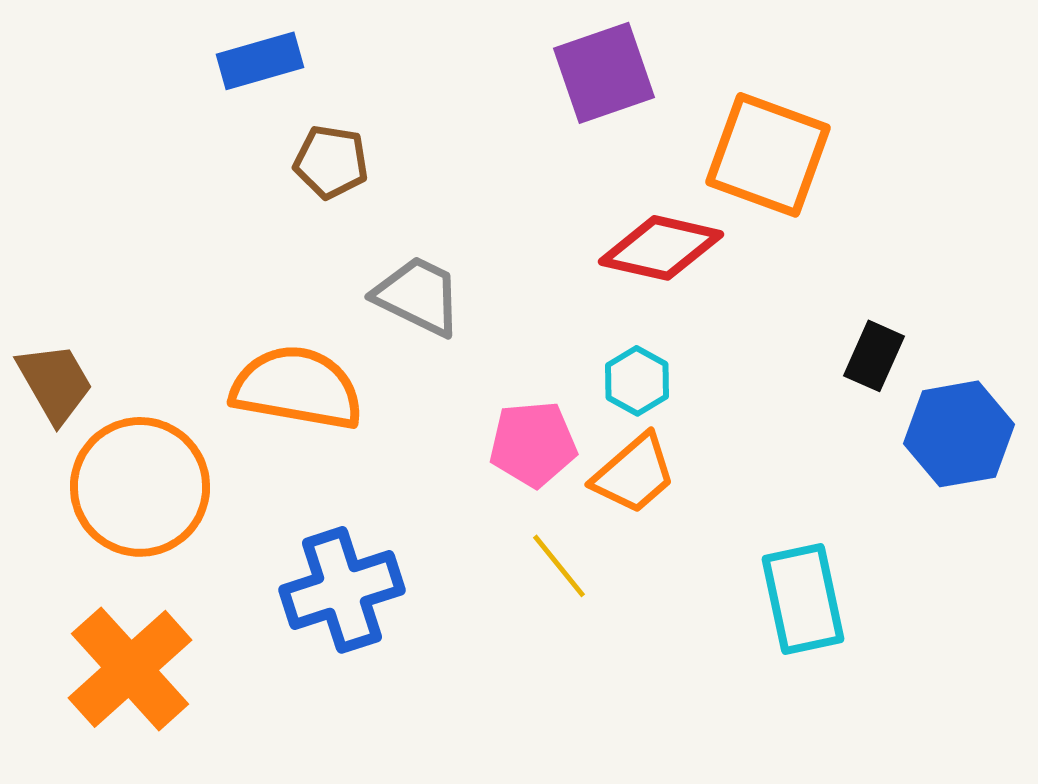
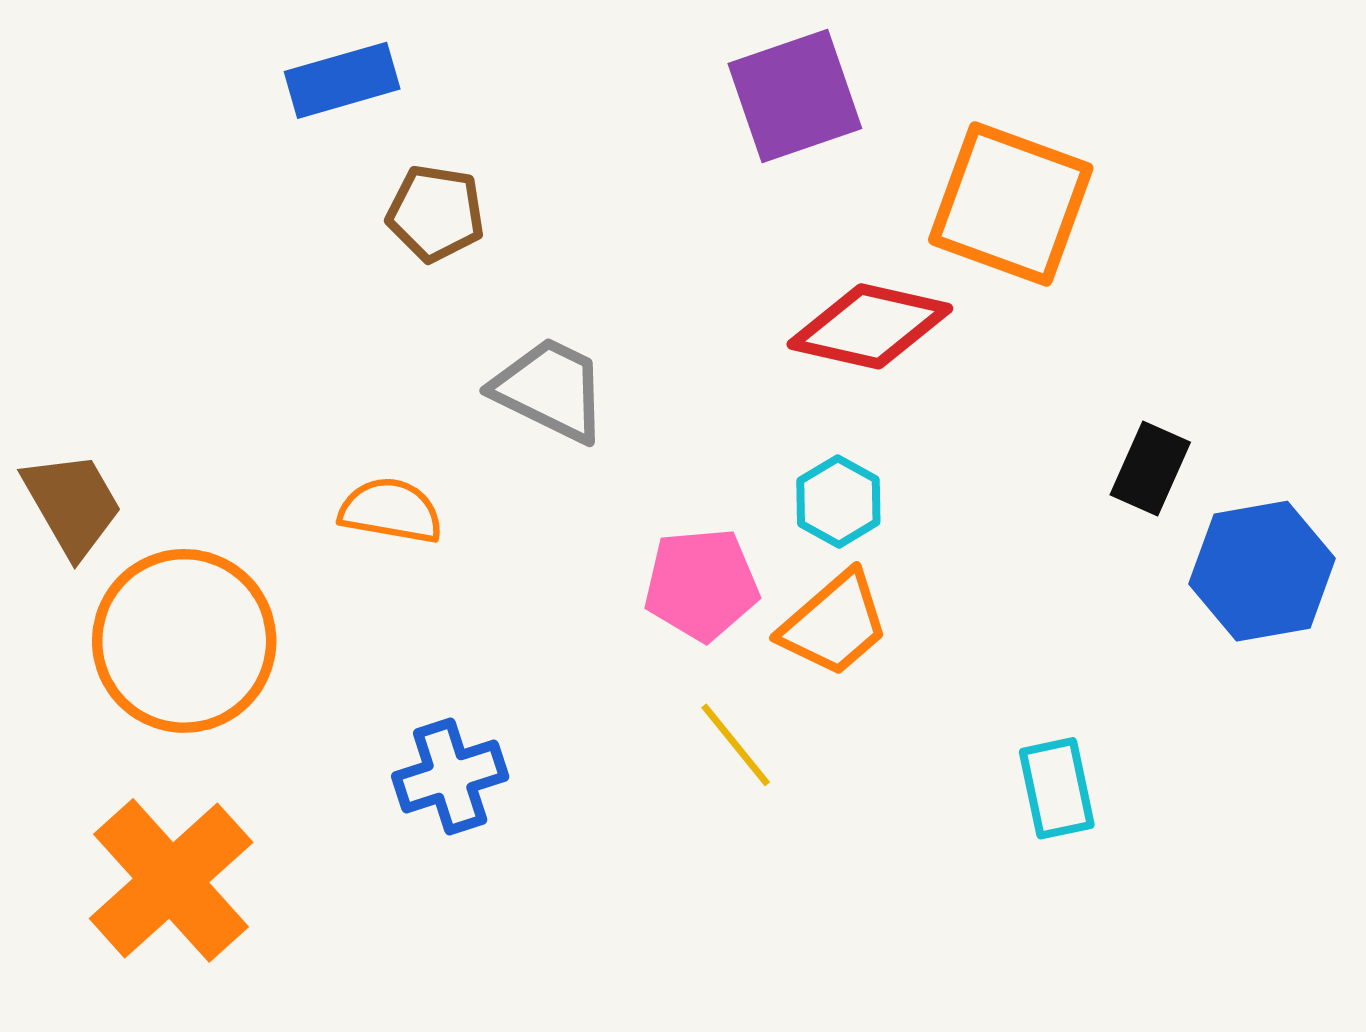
orange semicircle: (297, 388) -> (391, 511), size x0.6
blue cross: (342, 590) -> (450, 776), size x0.7
cyan rectangle: (803, 599) -> (1057, 788), size x0.7

